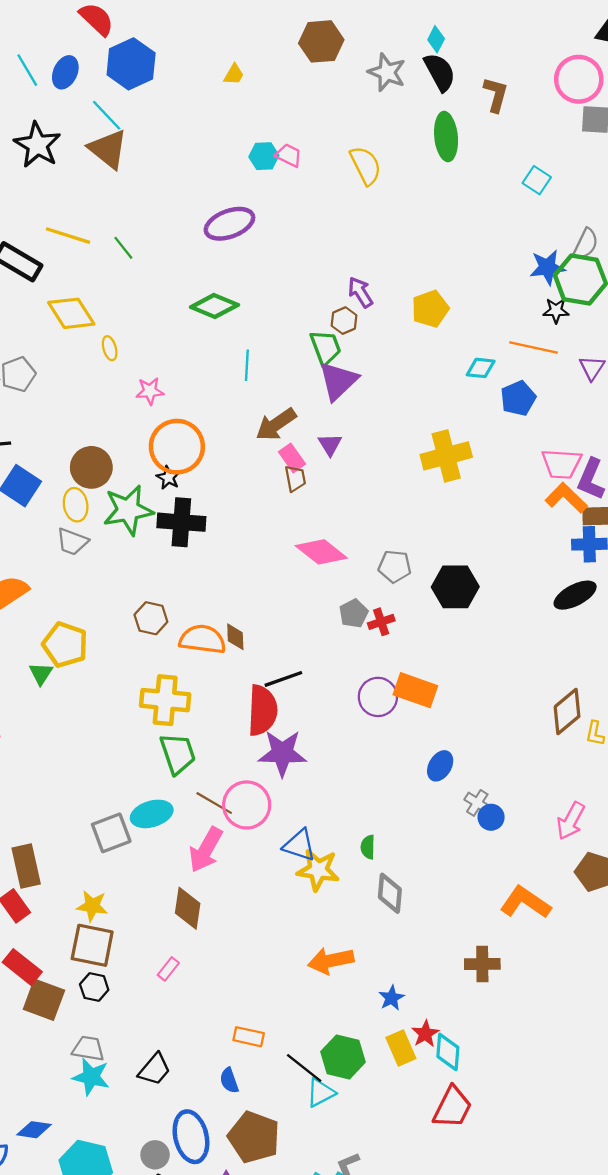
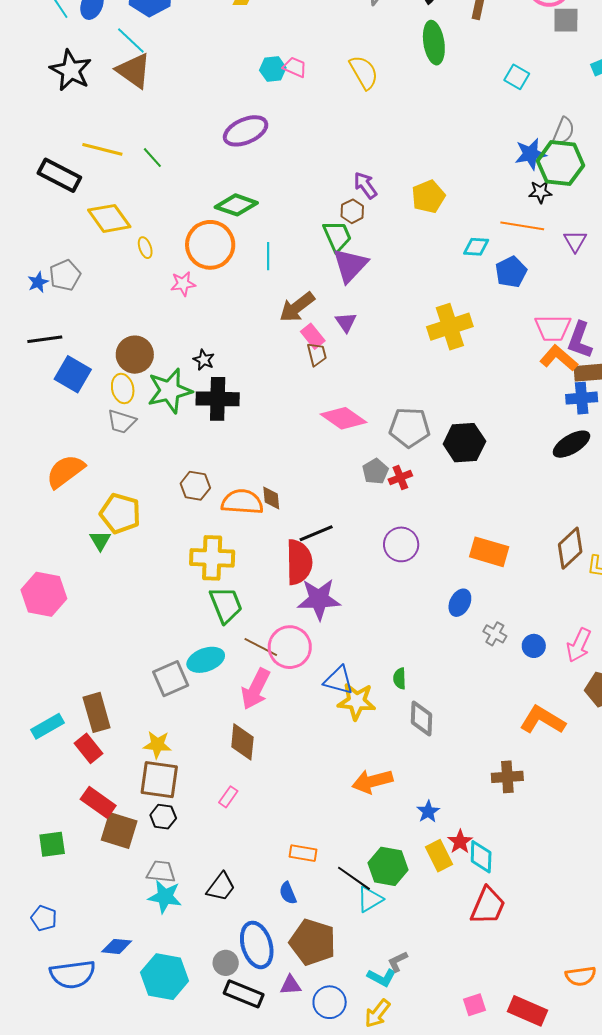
orange circle: (177, 447) -> (210, 245), moved
gray pentagon: (395, 566) -> (410, 427), size x1.4
orange rectangle: (415, 690) -> (489, 552), moved
blue circle: (491, 817) -> (534, 646), moved

